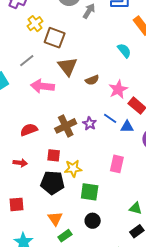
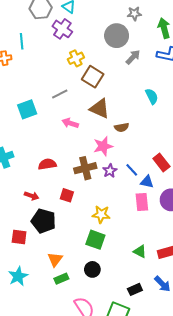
cyan semicircle: (124, 51) -> (152, 96), moved
brown triangle: (68, 66) -> (100, 109), turned -40
pink arrow: (42, 86) -> (70, 123), size x0.7
pink star: (118, 89) -> (103, 146), moved
pink rectangle: (117, 164) -> (142, 202), moved, turned -30
yellow star: (73, 168) -> (101, 214), moved
black pentagon: (52, 183) -> (44, 221), moved
green triangle: (136, 208) -> (140, 252), moved

